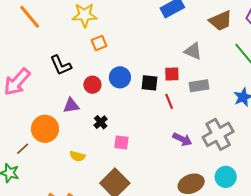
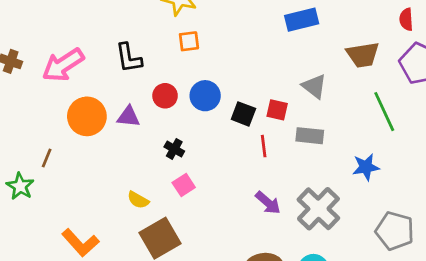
black cross: (101, 122) -> (174, 149), moved, turned -32
orange circle: (45, 129) -> (87, 116), moved
gray cross: (218, 134) -> (318, 209), turned -32
pink square: (121, 142) -> (184, 185), turned 35
brown line: (23, 149) -> (47, 158), turned -40
yellow semicircle: (77, 156) -> (138, 200), moved

